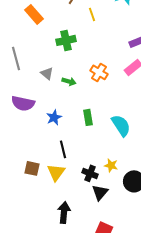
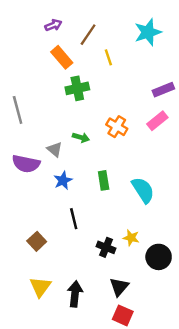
orange rectangle: (34, 14) -> (62, 57), moved
gray triangle: (47, 73) -> (55, 149), moved
brown square: (32, 168) -> (37, 241), turned 35
yellow triangle: (56, 172) -> (40, 287), moved
black triangle: (100, 192) -> (119, 287), moved

